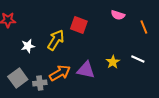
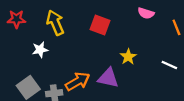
yellow arrow: (56, 40) -> (55, 23), moved, turned -55
yellow star: (113, 62) -> (128, 57), moved

